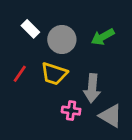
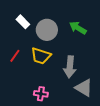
green arrow: (103, 37) -> (78, 28), turned 60
pink cross: (71, 111) -> (41, 94), moved

